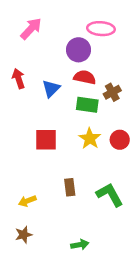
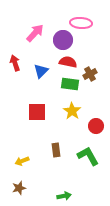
pink arrow: (31, 29) -> (35, 33), moved
red circle: (120, 140) -> (96, 126), moved

